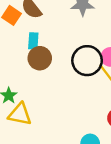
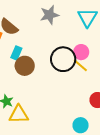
cyan rectangle: (33, 41) -> (16, 53), turned 32

